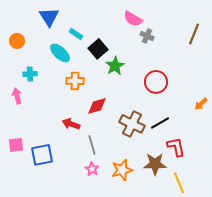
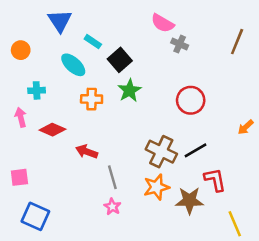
green star: (115, 66) -> (130, 90), moved
red diamond: (97, 106) -> (52, 130), moved, turned 40
blue square: (42, 155) -> (35, 216), moved, turned 35
orange star: (122, 170) -> (156, 187), moved
yellow line: (179, 183) -> (235, 224), moved

